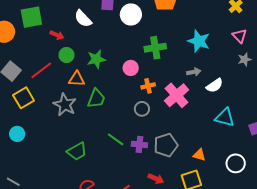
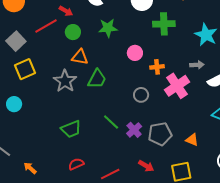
green cross: (155, 48) -> (164, 24), moved
green star: (96, 59) -> (108, 28), moved
red line: (41, 70) -> (46, 26), moved
orange cross: (148, 86) -> (157, 67), moved
purple cross: (139, 144) -> (134, 130), turned 35
orange triangle: (199, 155) -> (192, 140), moved

